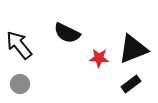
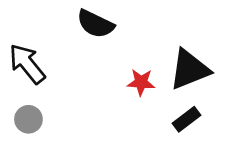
black semicircle: (67, 33) -> (95, 24), moved

